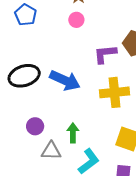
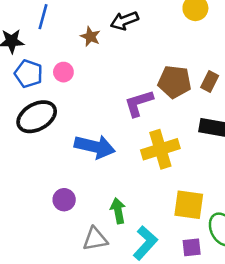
pink circle: (76, 20) -> (63, 72), moved
black ellipse: (24, 76) -> (37, 117), moved
purple circle: (35, 126) -> (64, 200), moved

